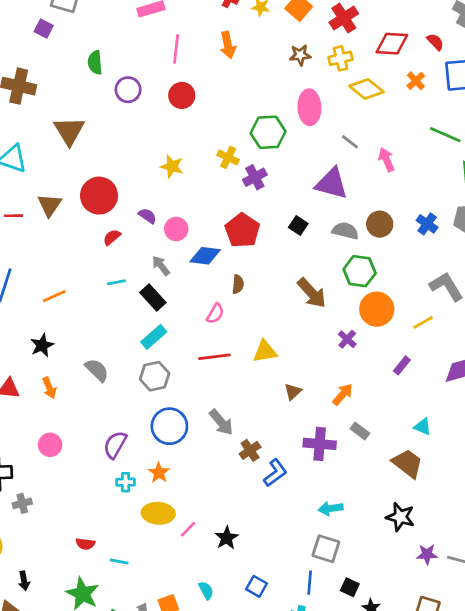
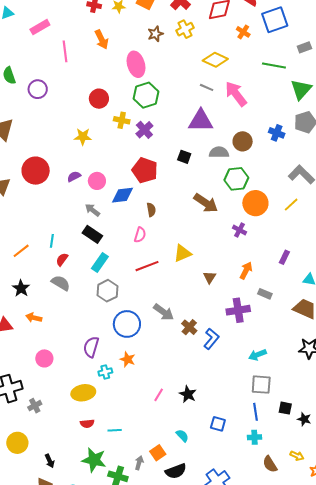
yellow diamond: (366, 89) -> (215, 60), moved
red circle: (182, 95) -> (99, 99), moved
pink ellipse: (309, 107) -> (136, 64), moved
pink arrow: (386, 160) -> (236, 94), size x1.5
purple semicircle: (147, 216) -> (74, 177), turned -48
red semicircle: (112, 237) -> (62, 259), moved
cyan line: (116, 282) -> (52, 241), moved, turned -56
purple rectangle: (402, 365) -> (284, 257), moved
gray semicircle: (97, 370) -> (61, 283), moved
orange arrow: (49, 388) -> (34, 318), turned 140
yellow ellipse: (158, 513) -> (83, 393), moved

